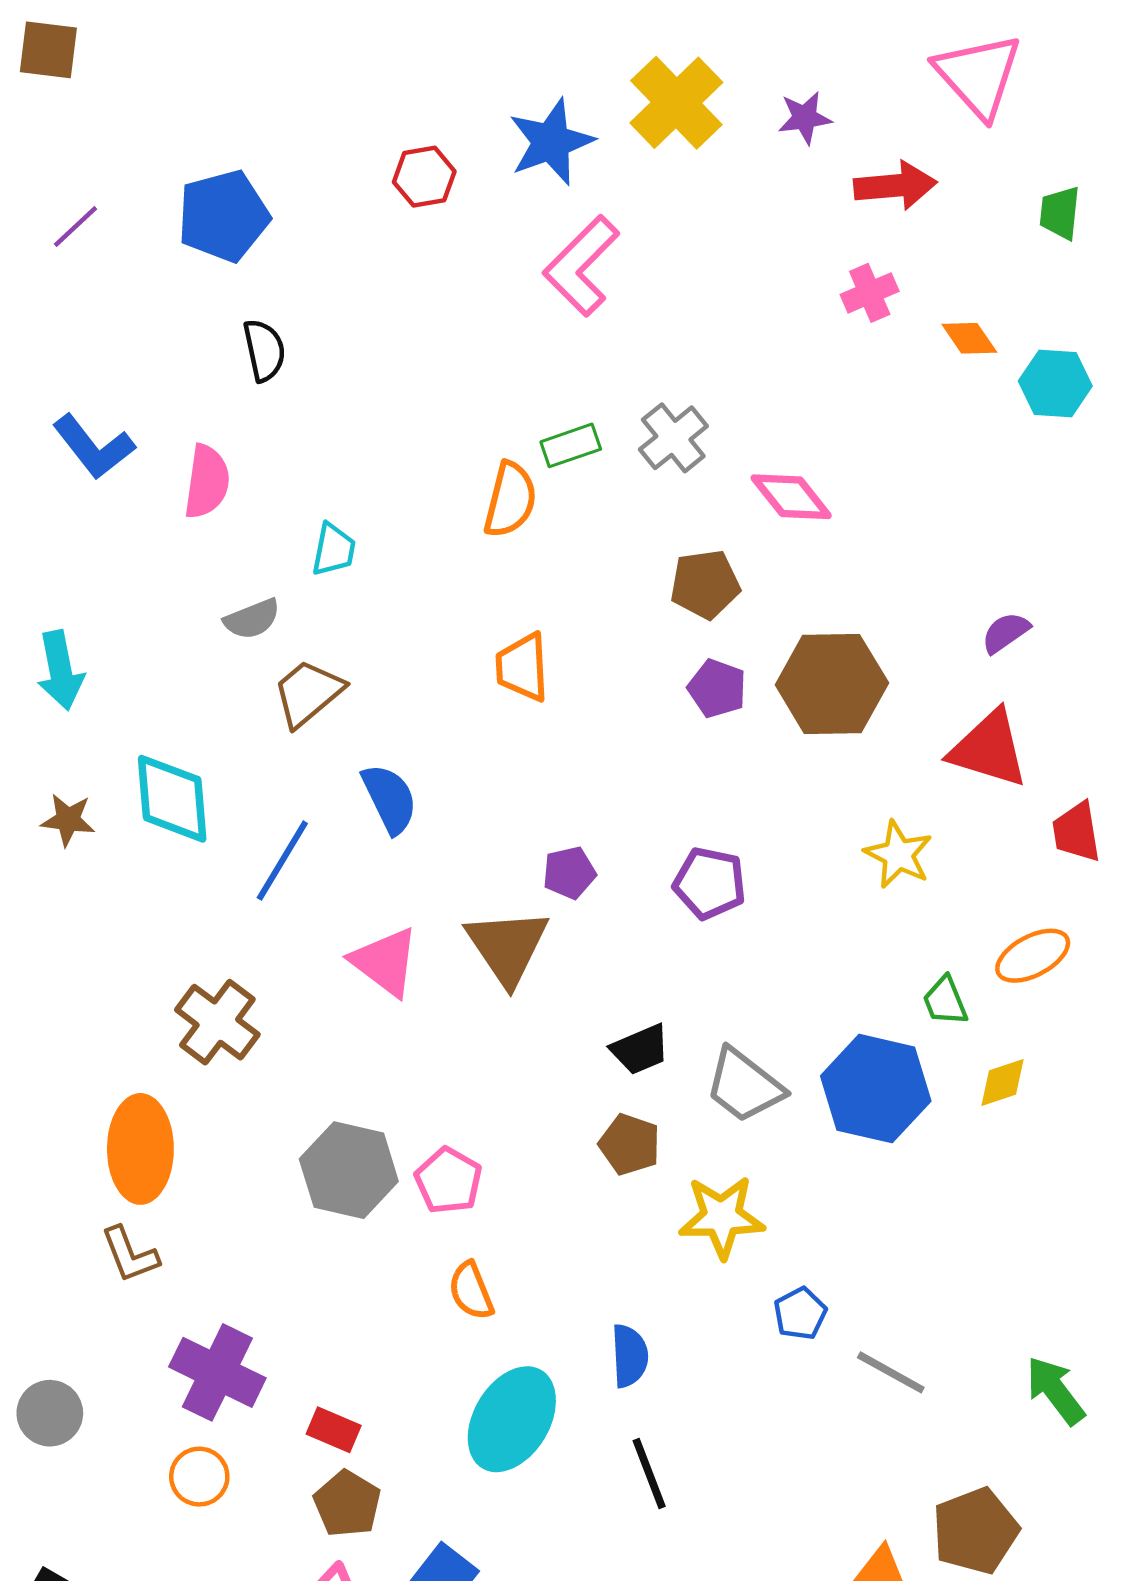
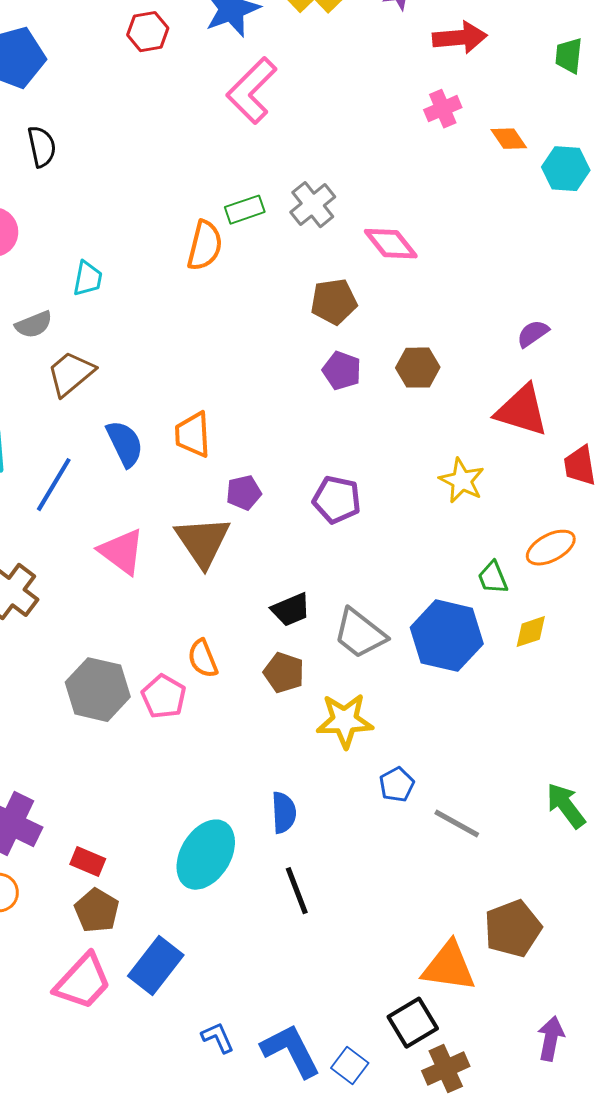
orange trapezoid: (522, 667) -> (193, 435), moved
brown hexagon: (832, 684) -> (418, 368), size x0.6
orange semicircle: (471, 1291) -> (203, 659), moved
green arrow: (1055, 1391) -> (566, 806), moved

